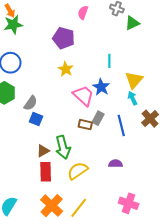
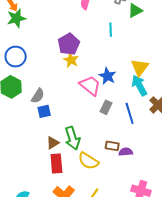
purple pentagon: (64, 38) -> (69, 44), moved, turned 30
cyan line: (109, 61) -> (111, 30), moved
cyan arrow: (132, 98) -> (139, 85), size x1.5
blue square: (36, 119) -> (44, 111), turned -32
brown rectangle: (85, 125) -> (112, 146), moved
yellow semicircle: (78, 171) -> (88, 161), turned -110

